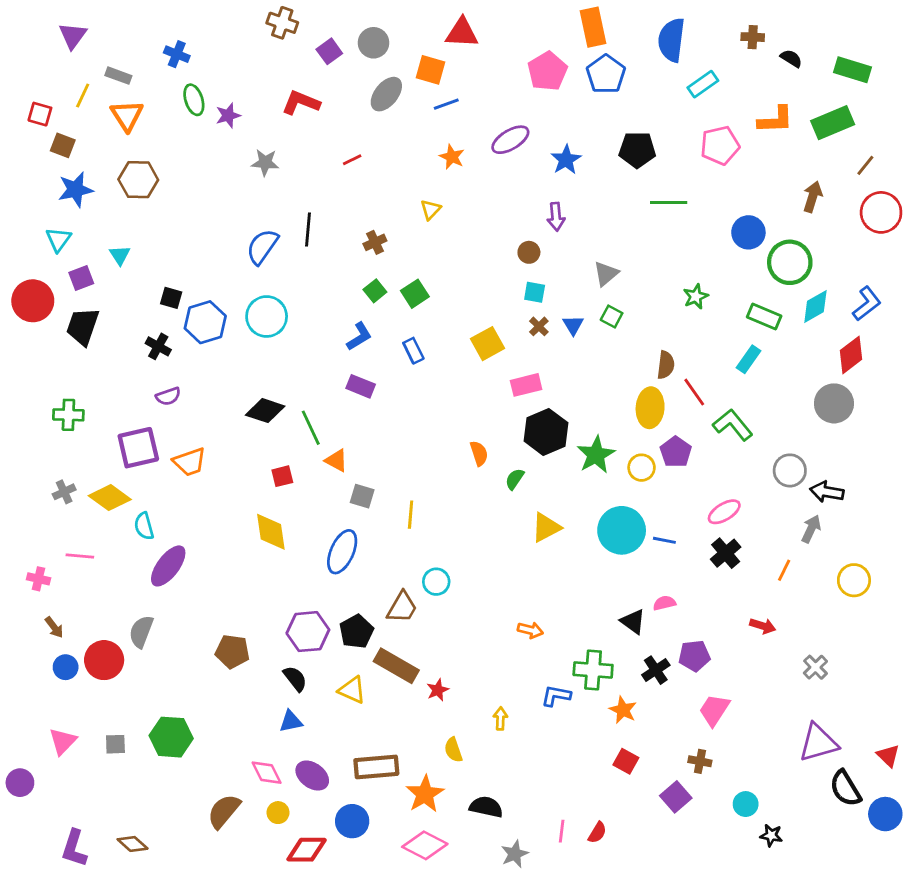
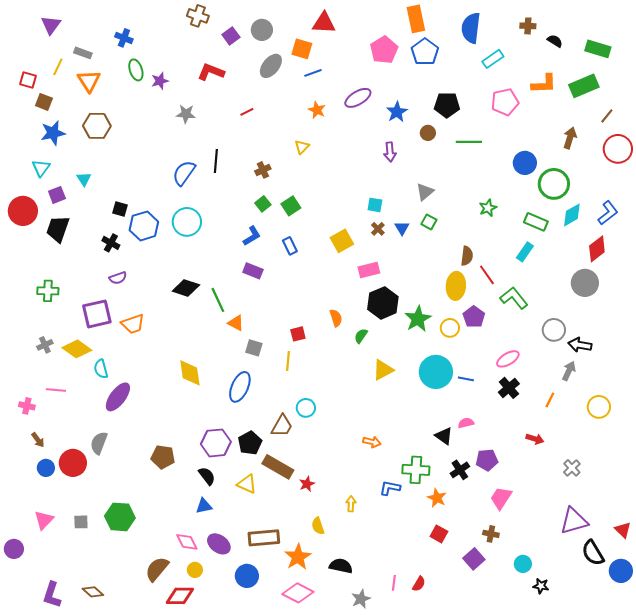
brown circle: (529, 252) -> (428, 133), moved
red square: (282, 476) -> (298, 334), moved
red diamond: (307, 850) -> (180, 596), moved

